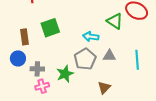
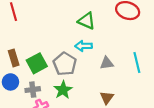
green triangle: (115, 21) -> (87, 21), moved
green square: (50, 28) -> (37, 63), moved
gray pentagon: (85, 59) -> (65, 64), moved

